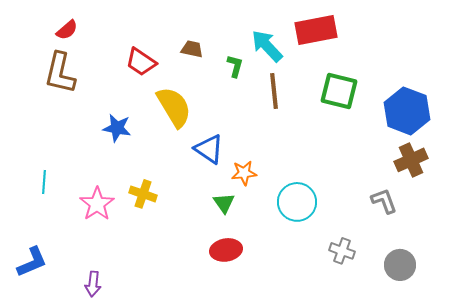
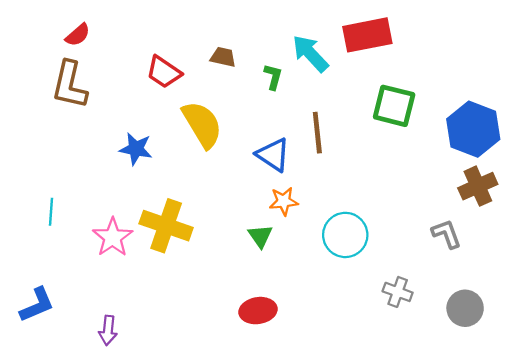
brown line: (274, 91) -> (317, 133), moved
blue triangle: (209, 149) -> (273, 155), moved
yellow cross: (143, 194) -> (166, 226), size x1.6
red ellipse: (226, 250) -> (258, 311), moved

